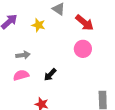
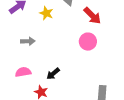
pink semicircle: (21, 75) -> (23, 72), moved
black arrow: (50, 75) -> (53, 74), moved

